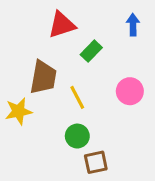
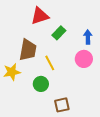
blue arrow: (133, 25) -> (88, 37), moved
green circle: (77, 136) -> (41, 84), moved

